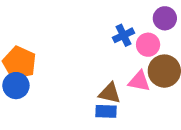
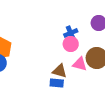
pink circle: (148, 45) -> (71, 44), moved

